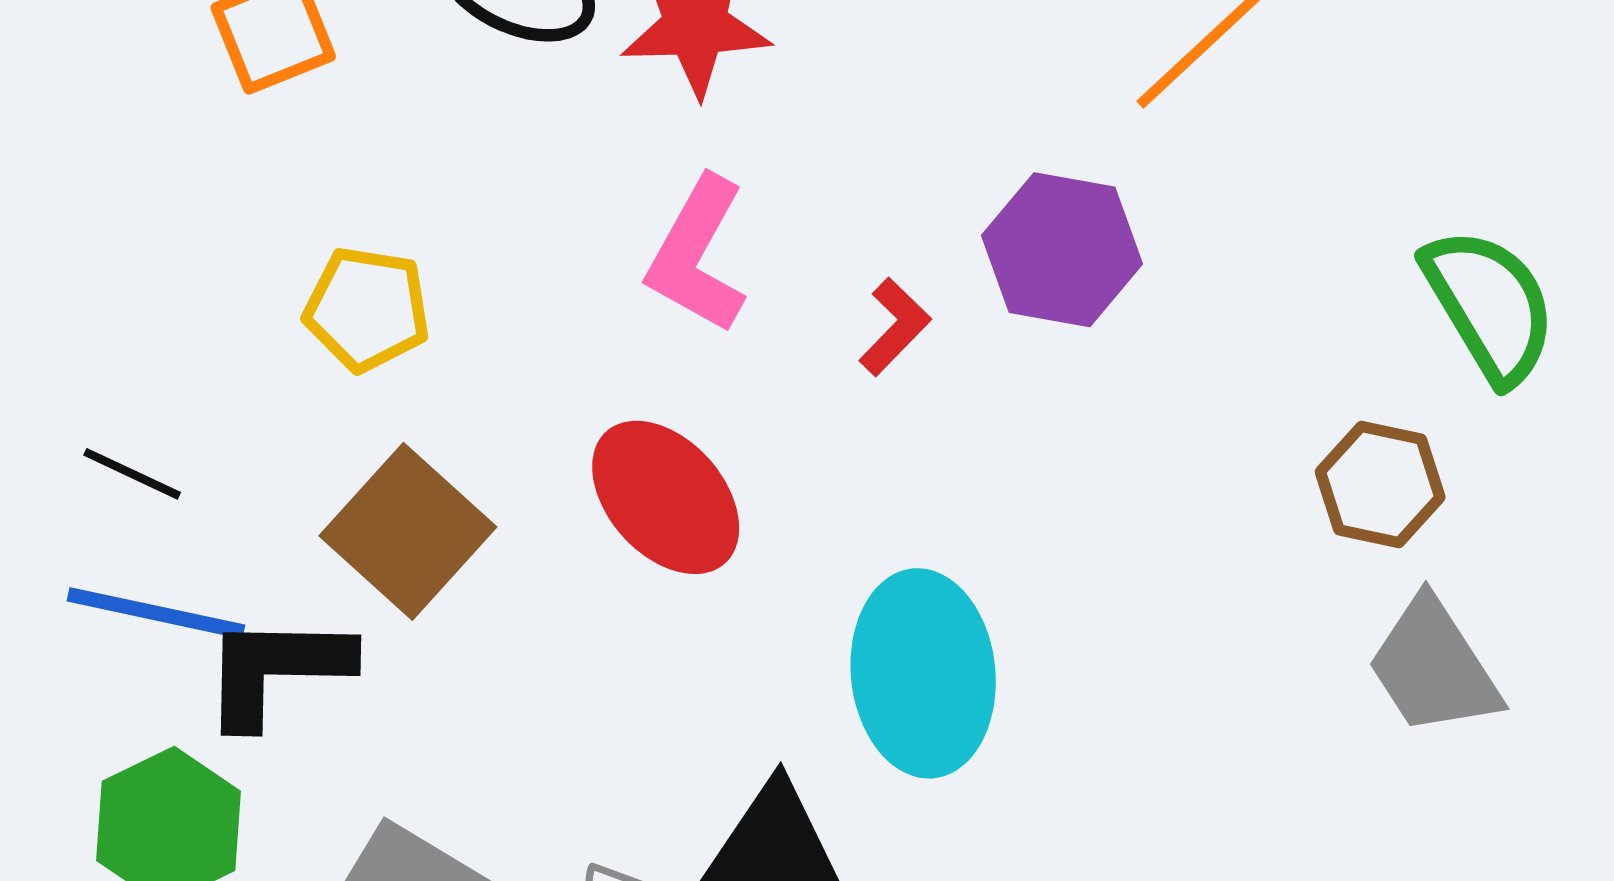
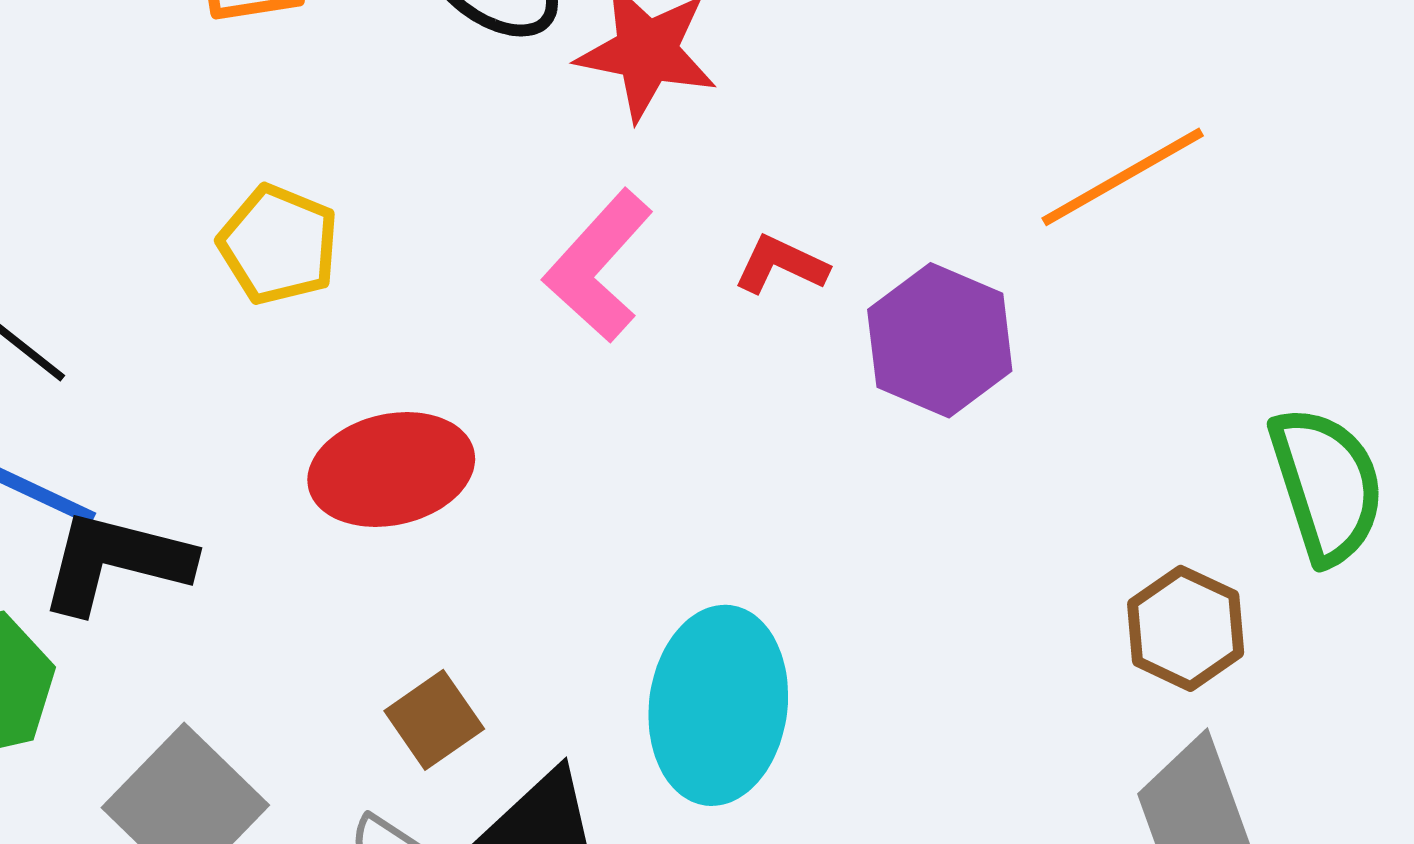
red L-shape: (895, 327) -> (781, 265), moved, turned -122
red ellipse: (666, 497) -> (391, 470), moved, turned -74
brown square: (408, 531) -> (434, 720), moved, size x0.6

